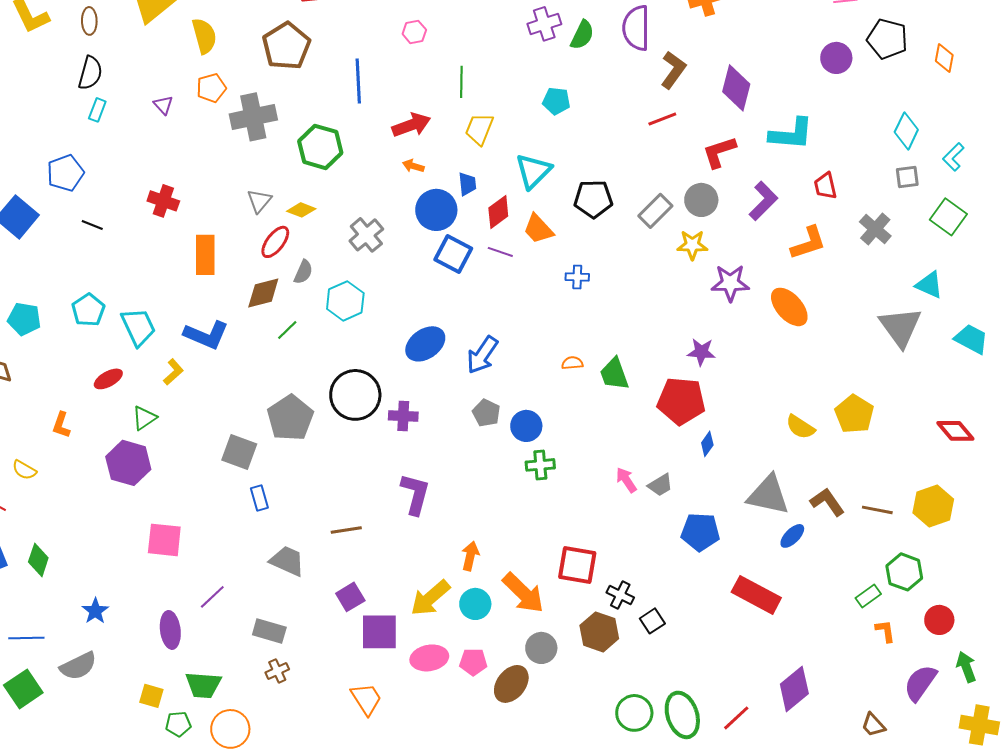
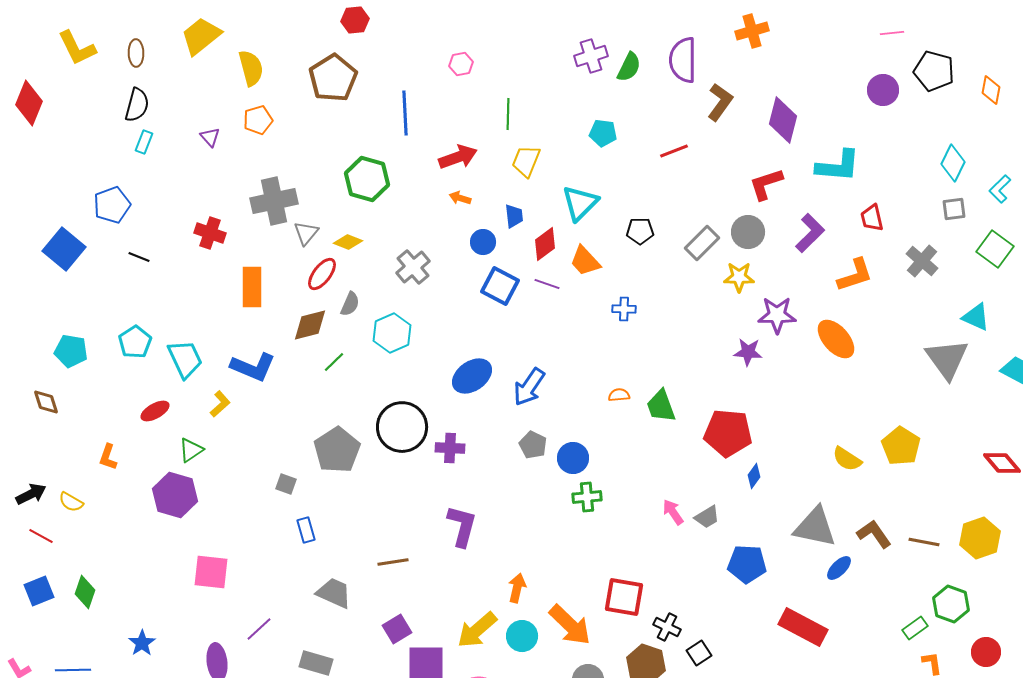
gray cross: (253, 117) -> (274, 201), moved
red line: (662, 119) -> (674, 151), moved
black pentagon: (593, 199) -> (640, 231), size x0.7
blue circle: (436, 210) -> (483, 242), size x0.6
purple star: (701, 352) -> (748, 352), moved
gray square: (239, 452) -> (286, 484), size x0.6

